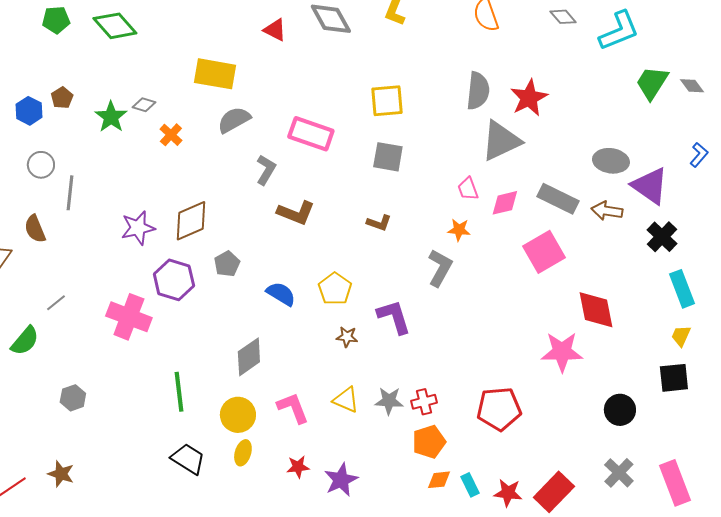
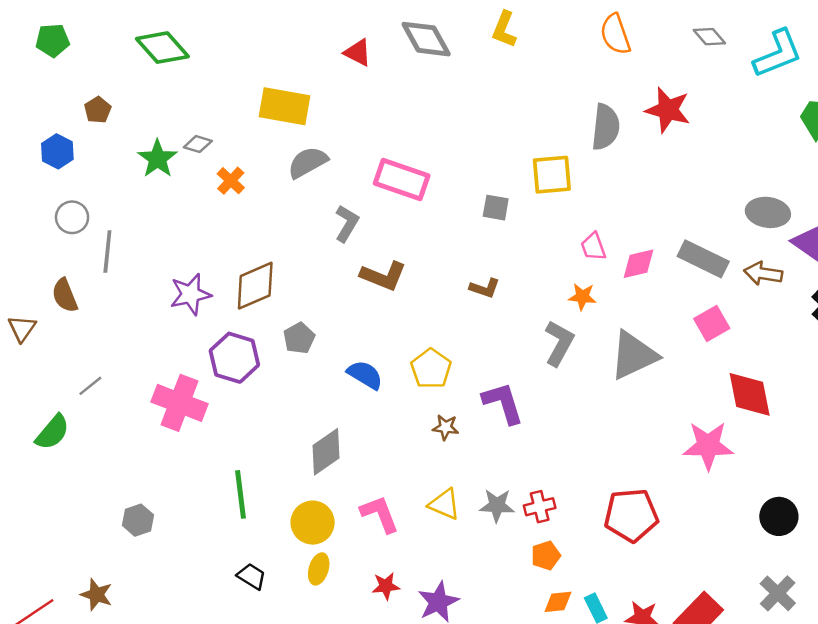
green pentagon: (56, 20) -> (52, 40), moved
brown pentagon: (62, 98) -> (98, 110), moved
red star: (529, 98) -> (668, 110), moved, turned -30
yellow square: (387, 101) -> (552, 175), moved
gray triangle: (501, 141) -> (634, 355), moved
gray square: (388, 157) -> (496, 208), size x0.7
pink square: (544, 252) -> (712, 324), moved, size x0.7
gray hexagon: (73, 398) -> (138, 520), moved
orange pentagon: (429, 442) -> (546, 556), size x0.7
black trapezoid: (188, 459) -> (252, 576), size x0.7

